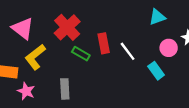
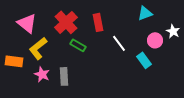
red rectangle: (104, 43) -> (98, 22), moved
pink star: (26, 91) -> (42, 74), moved

